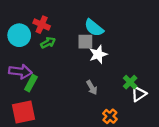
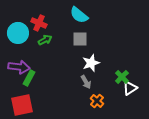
cyan semicircle: (94, 28) -> (79, 15), moved
white star: (98, 54) -> (91, 63), moved
orange cross: (110, 116) -> (97, 101), moved

